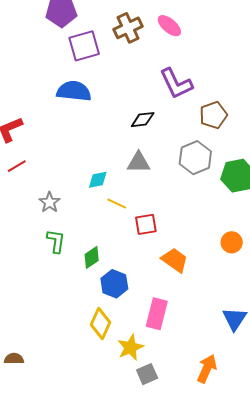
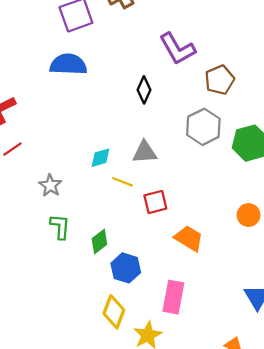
black diamond: (143, 120) -> (144, 90), turned -55
gray triangle: (139, 162) -> (145, 152), moved

